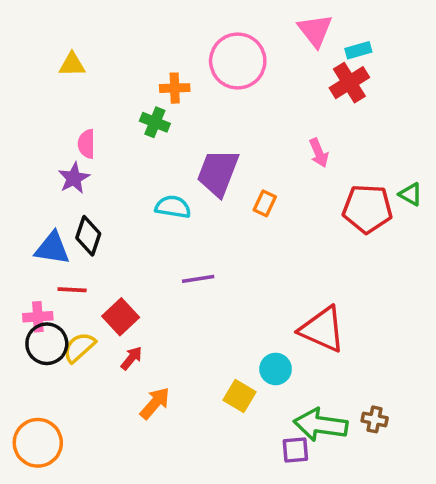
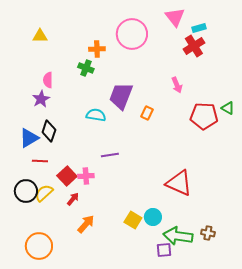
blue triangle: (52, 248) -> (29, 138), turned -40
pink cross: (38, 317) -> (86, 176), moved
cyan circle: (276, 369) -> (153, 217), moved
orange circle: (38, 443) -> (39, 246), moved

